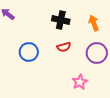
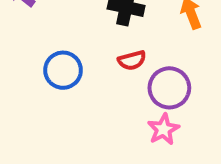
purple circle: (97, 53) -> (169, 88), moved

